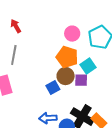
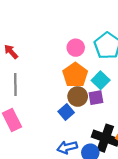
orange pentagon: (67, 57) -> (75, 75), turned 30

